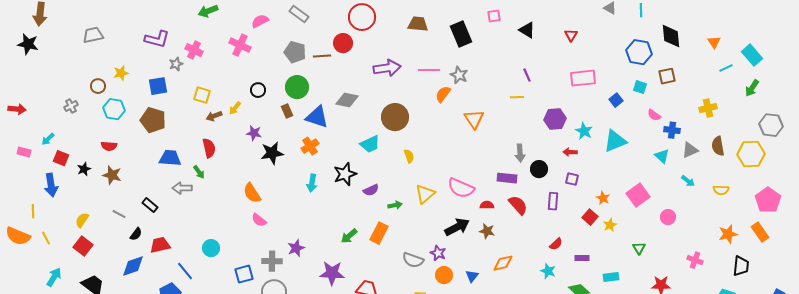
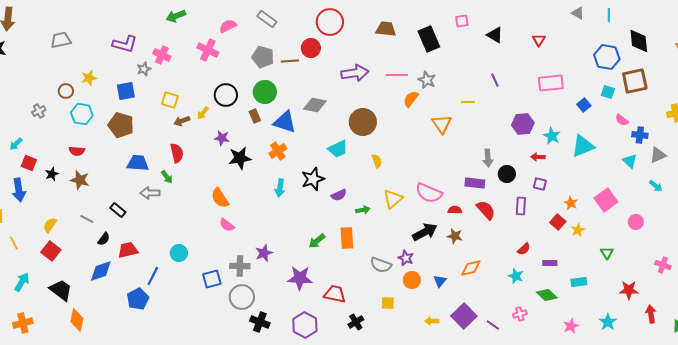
brown square: (667, 76) -> (635, 81), size x1.5
black circle: (258, 90) -> (226, 95), size x1.5
yellow line: (517, 97) -> (468, 102), moved
orange rectangle: (379, 233) -> (347, 238), turned -30
blue line: (185, 271) -> (153, 276), turned 66

